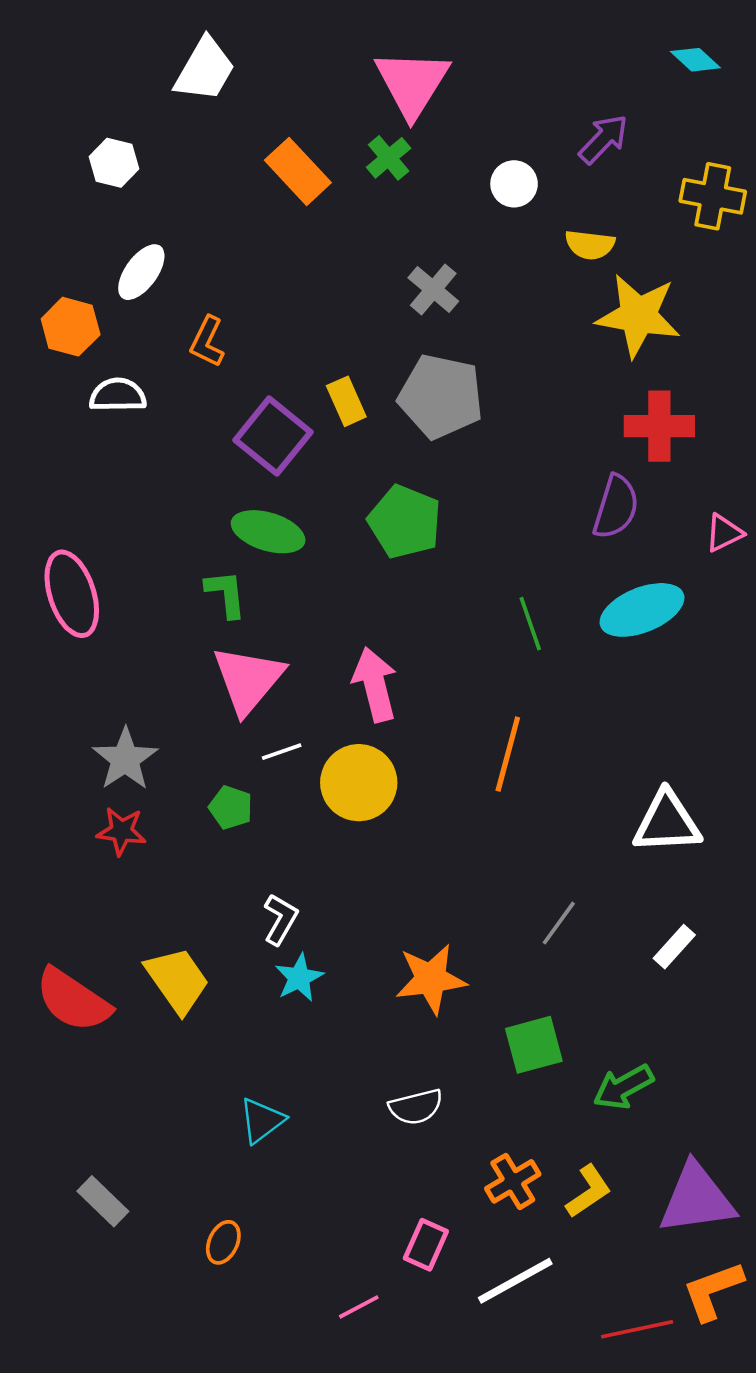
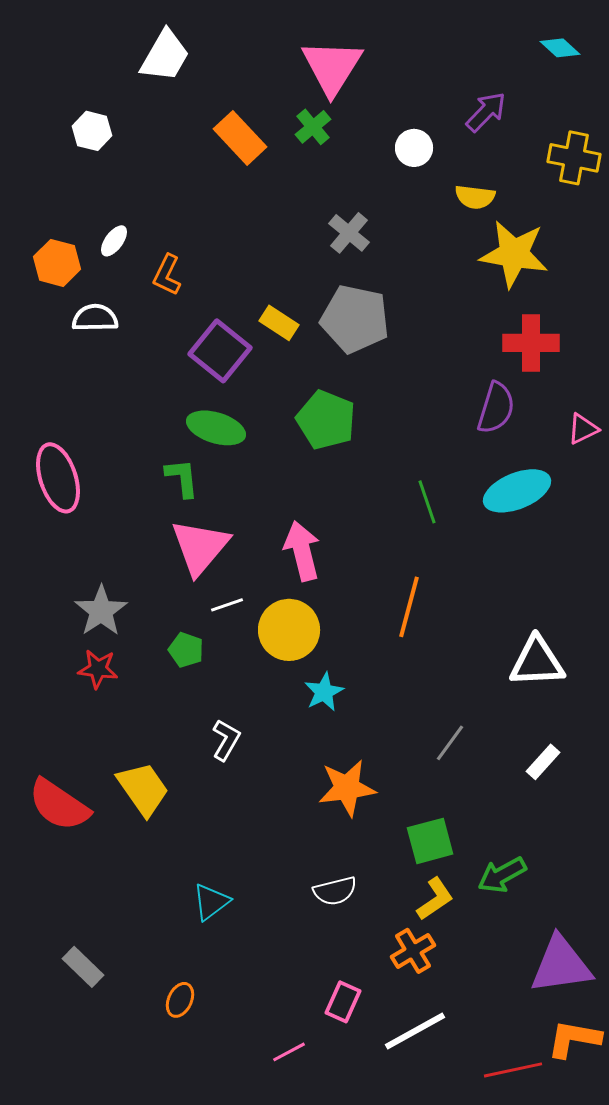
white ellipse: (141, 272) -> (114, 241), moved, size x0.7
yellow rectangle: (346, 401) -> (279, 323), turned -33
cyan star: (299, 978) -> (324, 692), moved
yellow L-shape: (589, 1191) -> (435, 899), moved
orange L-shape: (713, 1291) -> (574, 1039), turned 30

